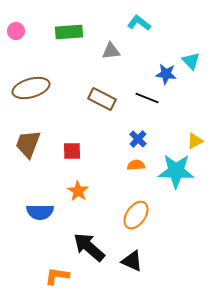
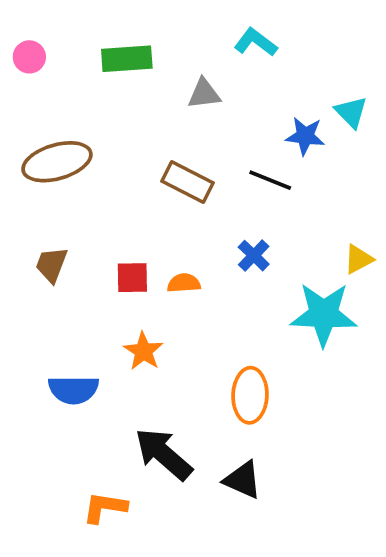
brown trapezoid: (28, 144) -> (51, 265), size x0.7
orange semicircle: (136, 165) -> (184, 283), moved
orange ellipse: (136, 215) -> (250, 395), turned -32

